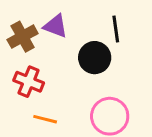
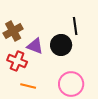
purple triangle: (56, 26) -> (35, 46), moved

